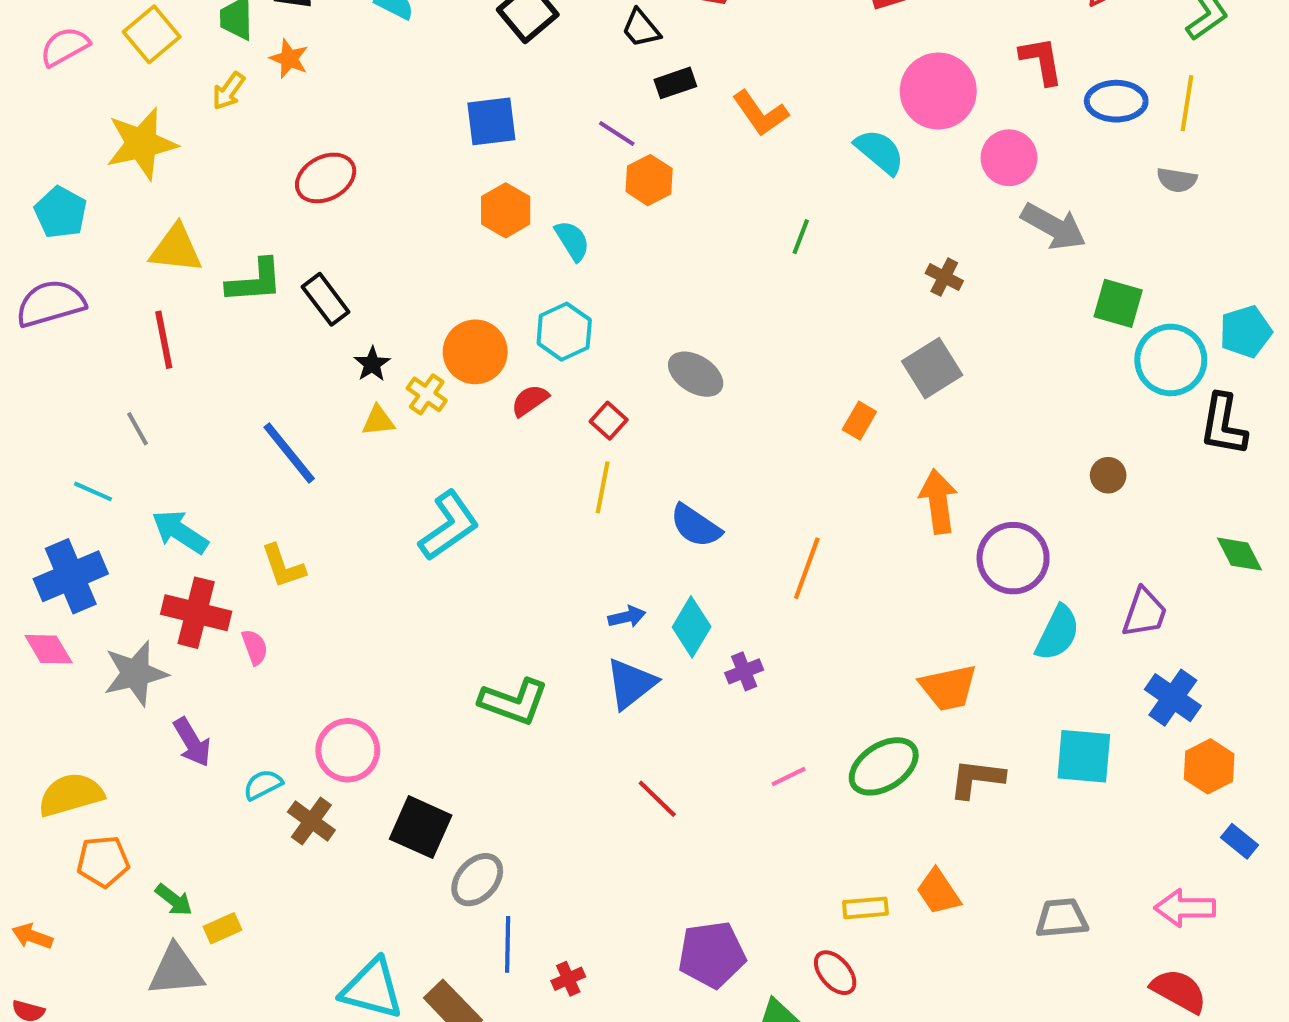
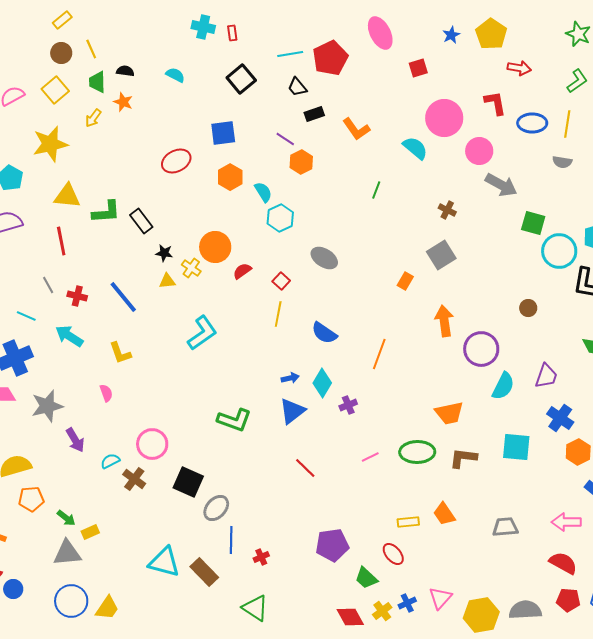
red ellipse: (326, 178) -> (176, 161), moved
cyan hexagon: (564, 332) -> (280, 218), moved
black star: (372, 364) -> (164, 253), turned -30
red cross: (196, 613) -> (77, 296), moved, size x0.6
green ellipse: (884, 766) -> (417, 452), turned 32

